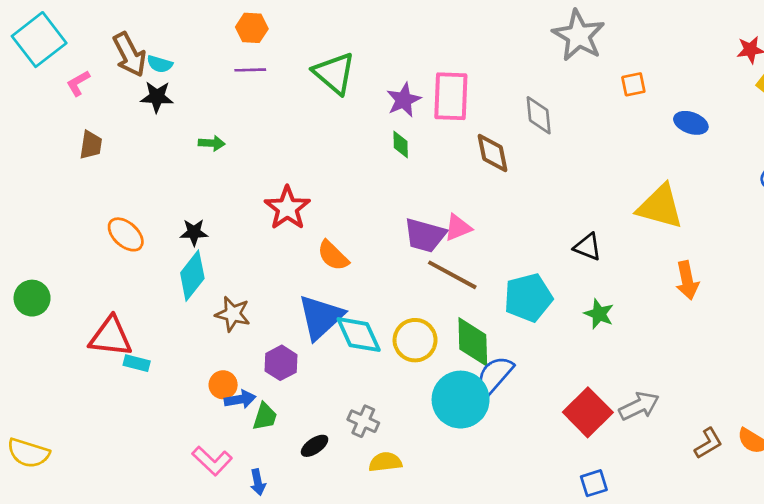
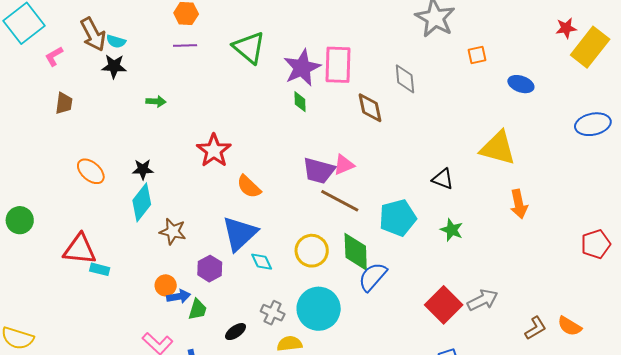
purple star: (404, 100) -> (302, 68), size x1.4
cyan diamond: (359, 335) -> (262, 262), moved, size x0.6
cyan circle: (461, 400) -> (319, 309), moved

